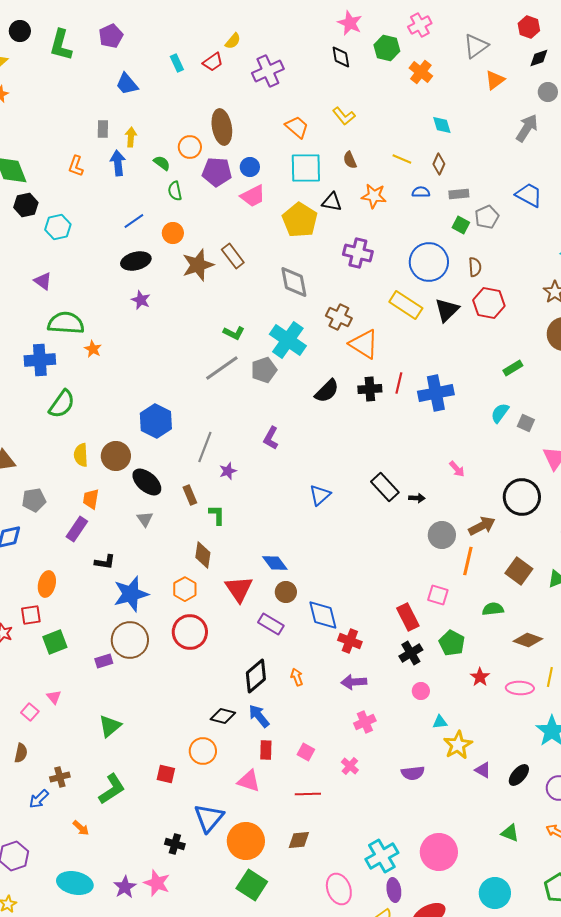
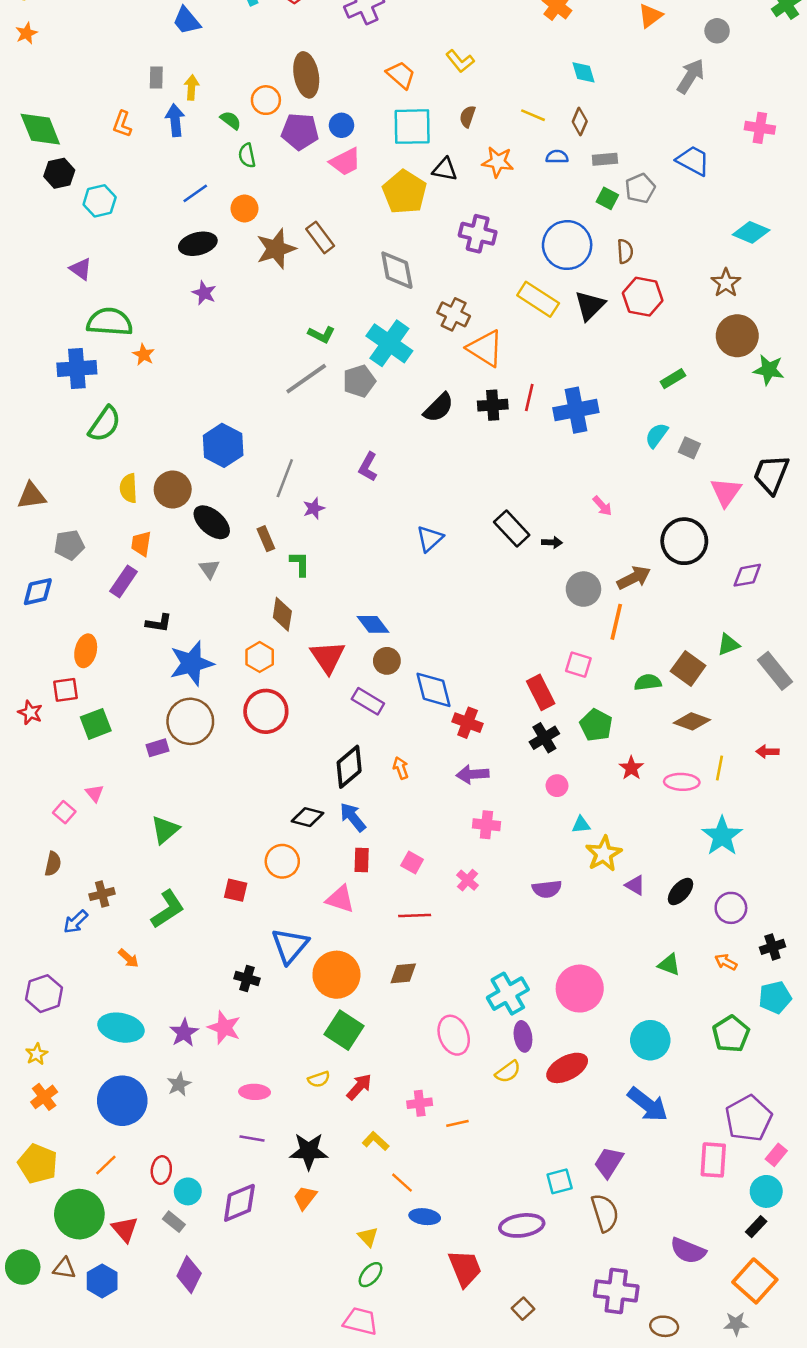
brown semicircle: (350, 160) -> (468, 116), turned 42
brown square: (519, 571) -> (688, 668), moved
pink cross: (365, 722) -> (486, 825), turned 30

